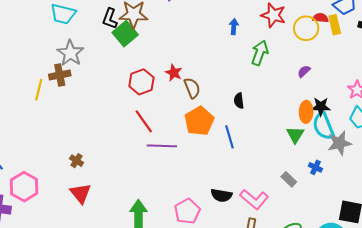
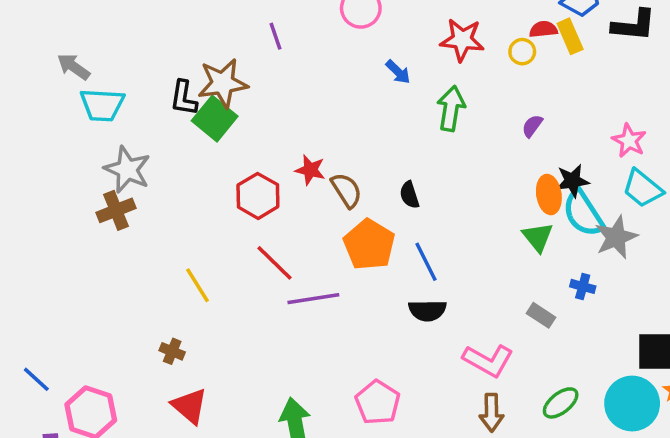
blue arrow: (234, 27) -> (398, 72), turned 140
yellow circle: (306, 28) -> (522, 52), size x0.6
yellow line: (39, 90) -> (198, 285), moved, turned -35
black semicircle: (239, 101) -> (409, 195), moved
black semicircle: (221, 195) -> (427, 310), moved

